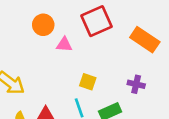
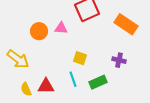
orange circle: (43, 25) -> (39, 31), moved

